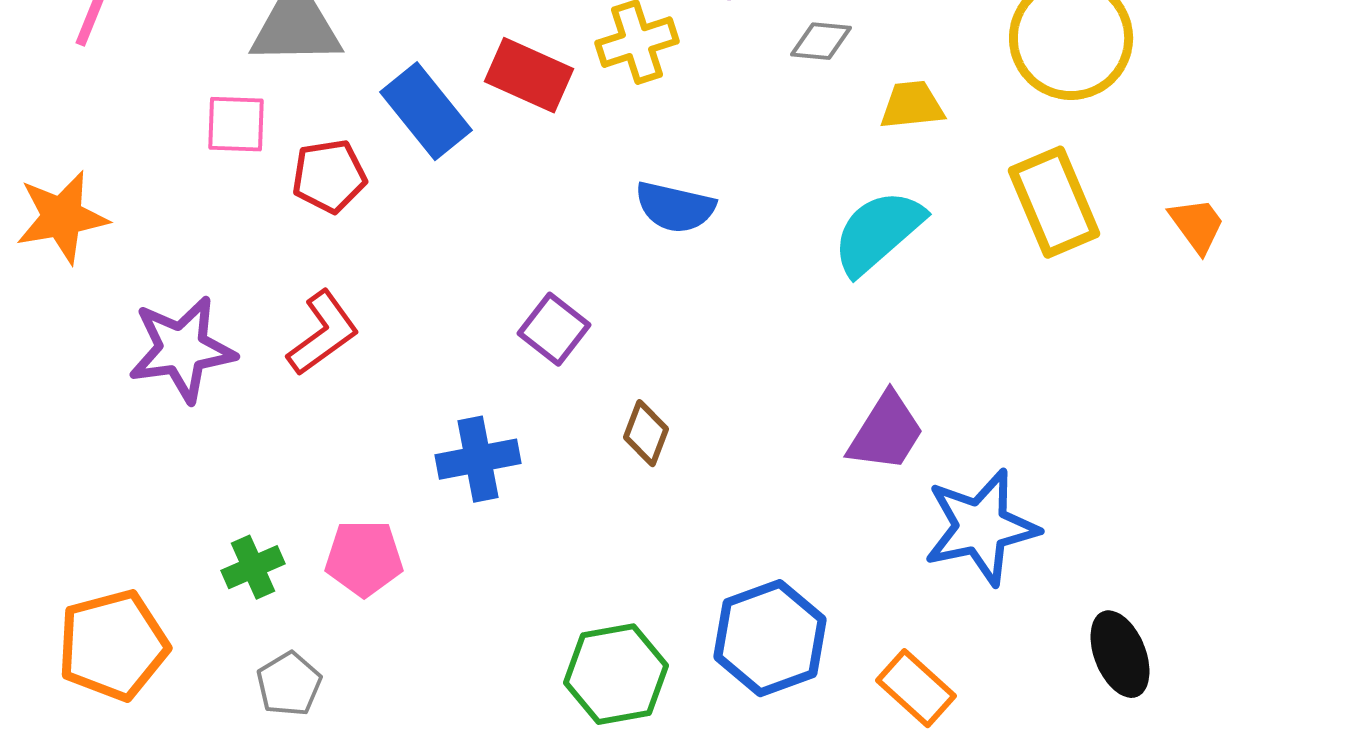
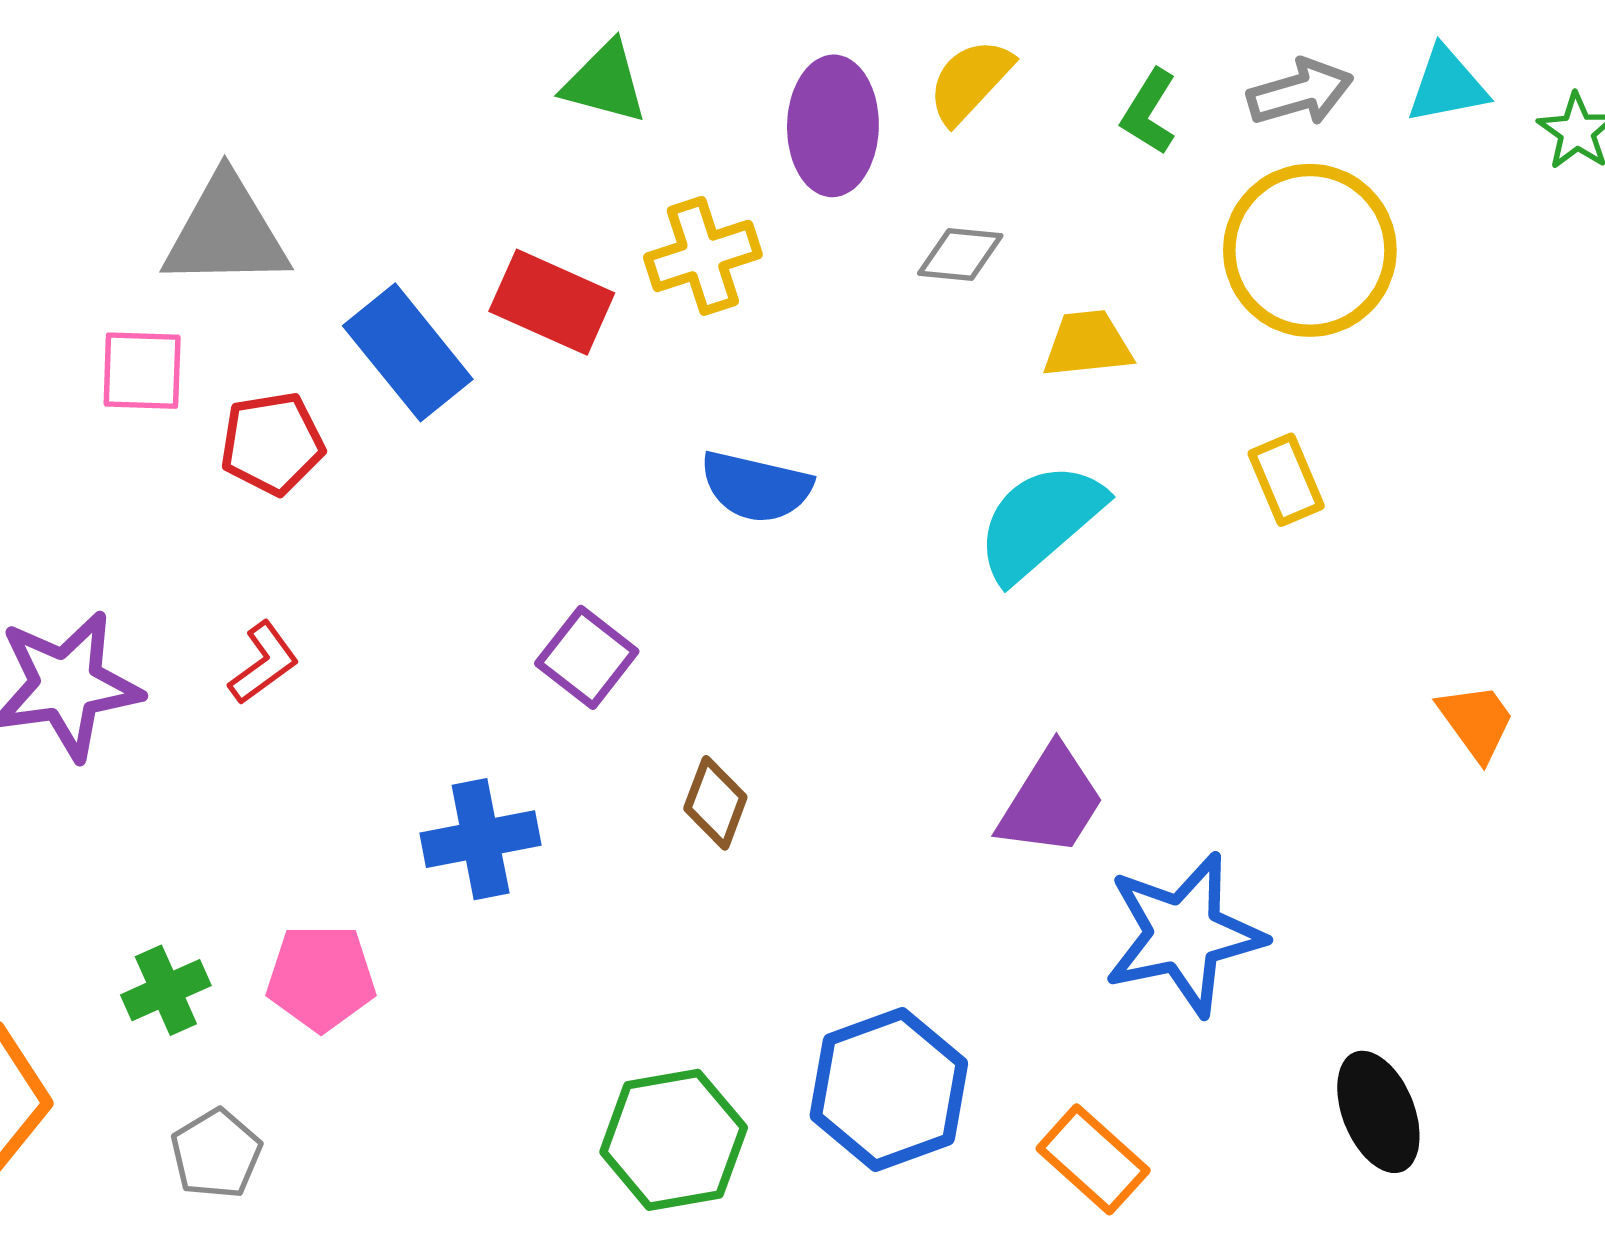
yellow rectangle: (1054, 202) -> (1286, 480), size x0.6
orange trapezoid: (1197, 225) -> (1476, 722), moved
red L-shape: (323, 333) -> (264, 663), size x0.7

